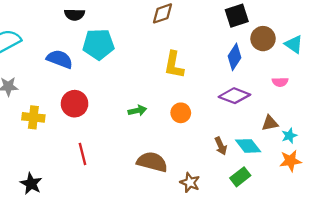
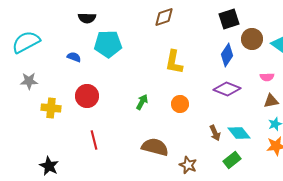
blue semicircle: (60, 59) -> (74, 57), size x0.6
green arrow: (137, 111) -> (142, 102), turned -49
brown triangle: (270, 123) -> (271, 101), moved

